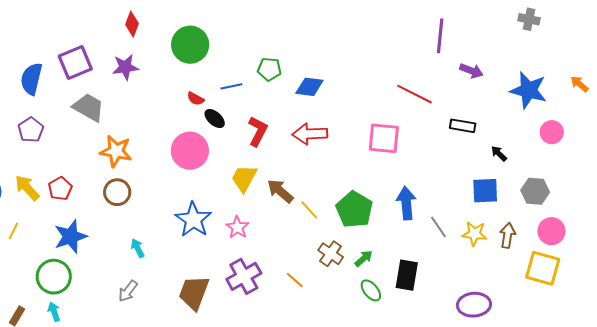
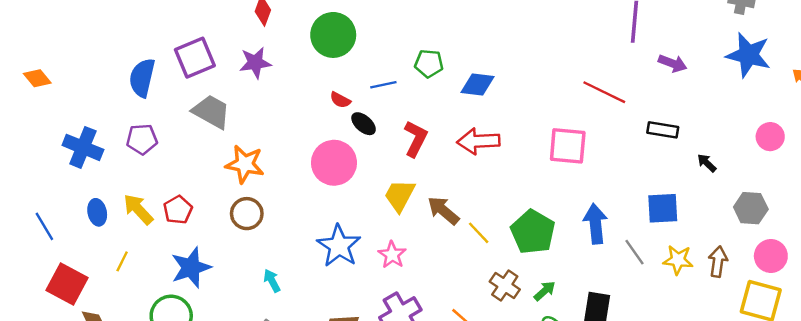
blue star: (528, 90) -> (748, 55), moved
purple pentagon: (31, 130) -> (142, 139), turned 30
blue square: (485, 191) -> (663, 208), moved

